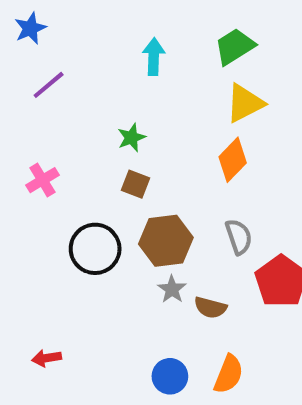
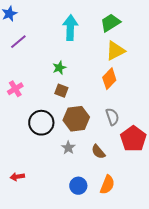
cyan arrow: (154, 57) -> (70, 28), size x1.4
gray star: (172, 289) -> (68, 148), moved
brown semicircle: (210, 307) -> (98, 152), turned 35

